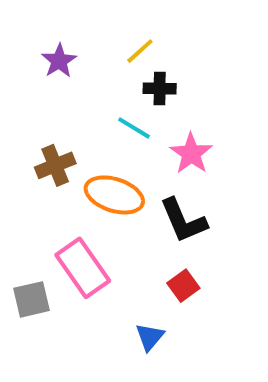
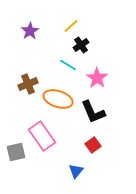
black cross: (160, 89) -> (81, 45), turned -35

